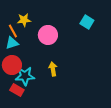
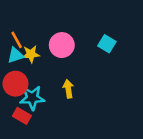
yellow star: (24, 20) -> (31, 54), moved
cyan square: (87, 22) -> (107, 44), moved

